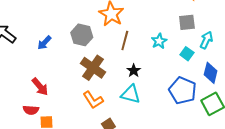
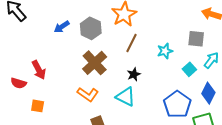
blue arrow: (44, 43) -> (62, 27), moved
orange L-shape: (93, 100) -> (88, 94), turned -35
red semicircle: (31, 110) -> (19, 83), moved

